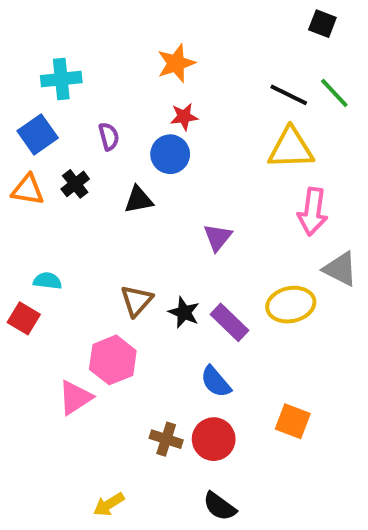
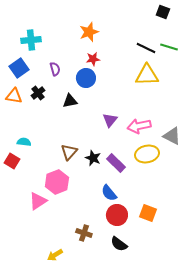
green line: (334, 93) -> (169, 47), turned -30
pink arrow: (313, 212) -> (139, 126), moved, turned 70
brown cross: (166, 439) -> (84, 233), moved
red circle: (214, 439) -> (117, 215), moved
black semicircle: (220, 506) -> (119, 244), moved

